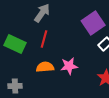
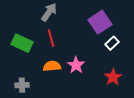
red line: (44, 39) -> (51, 38), turned -30
pink star: (69, 66) -> (76, 65), turned -30

